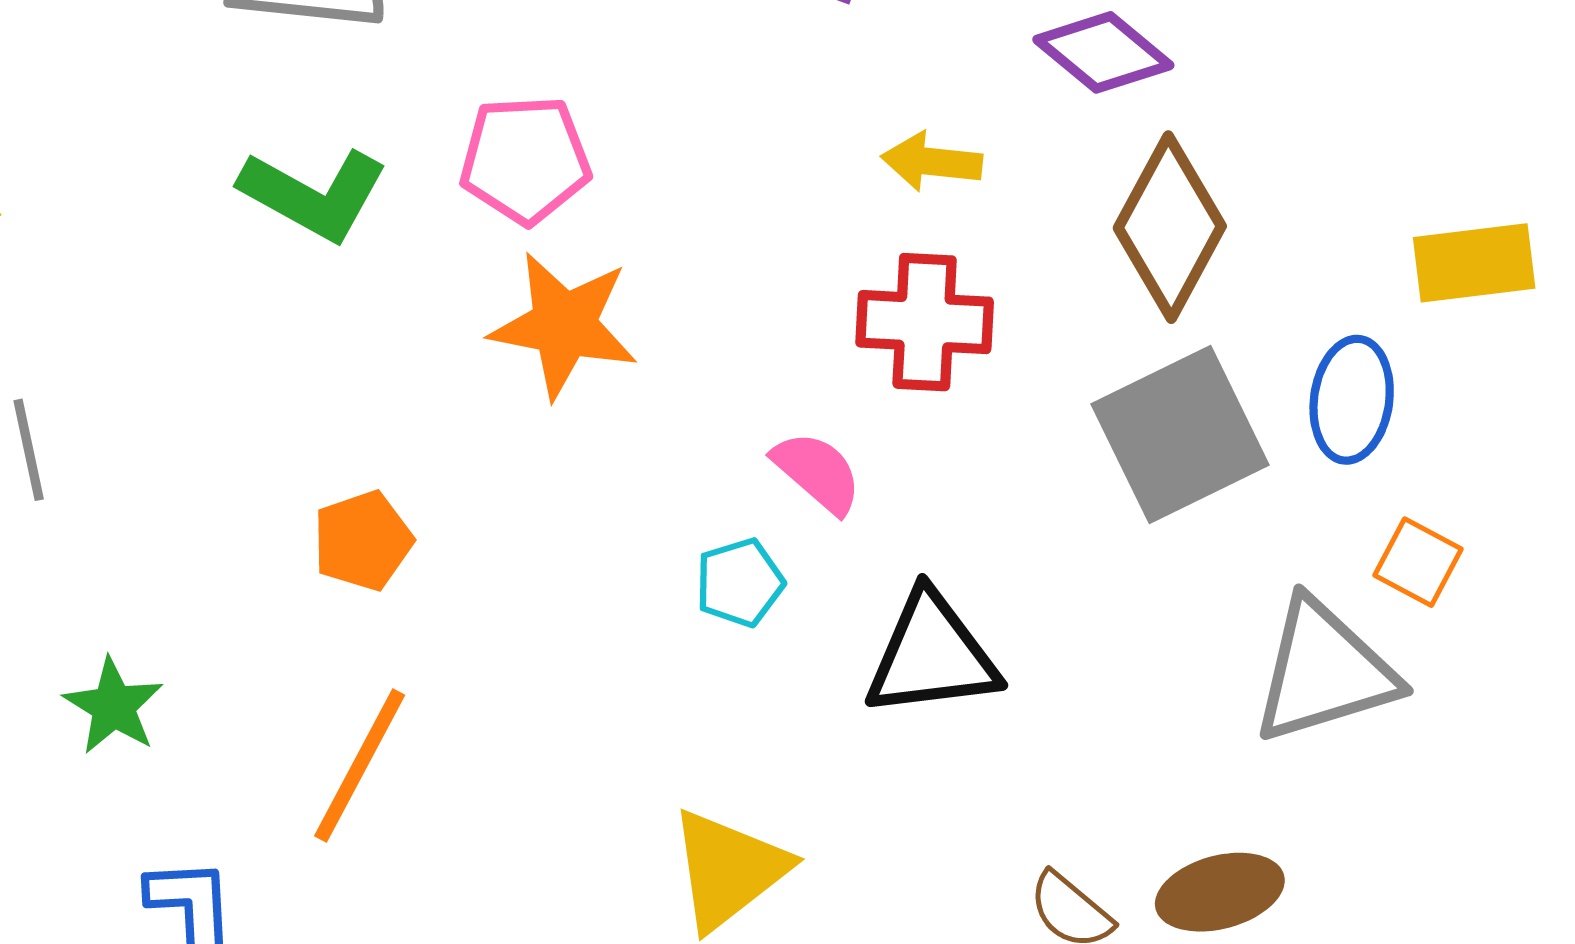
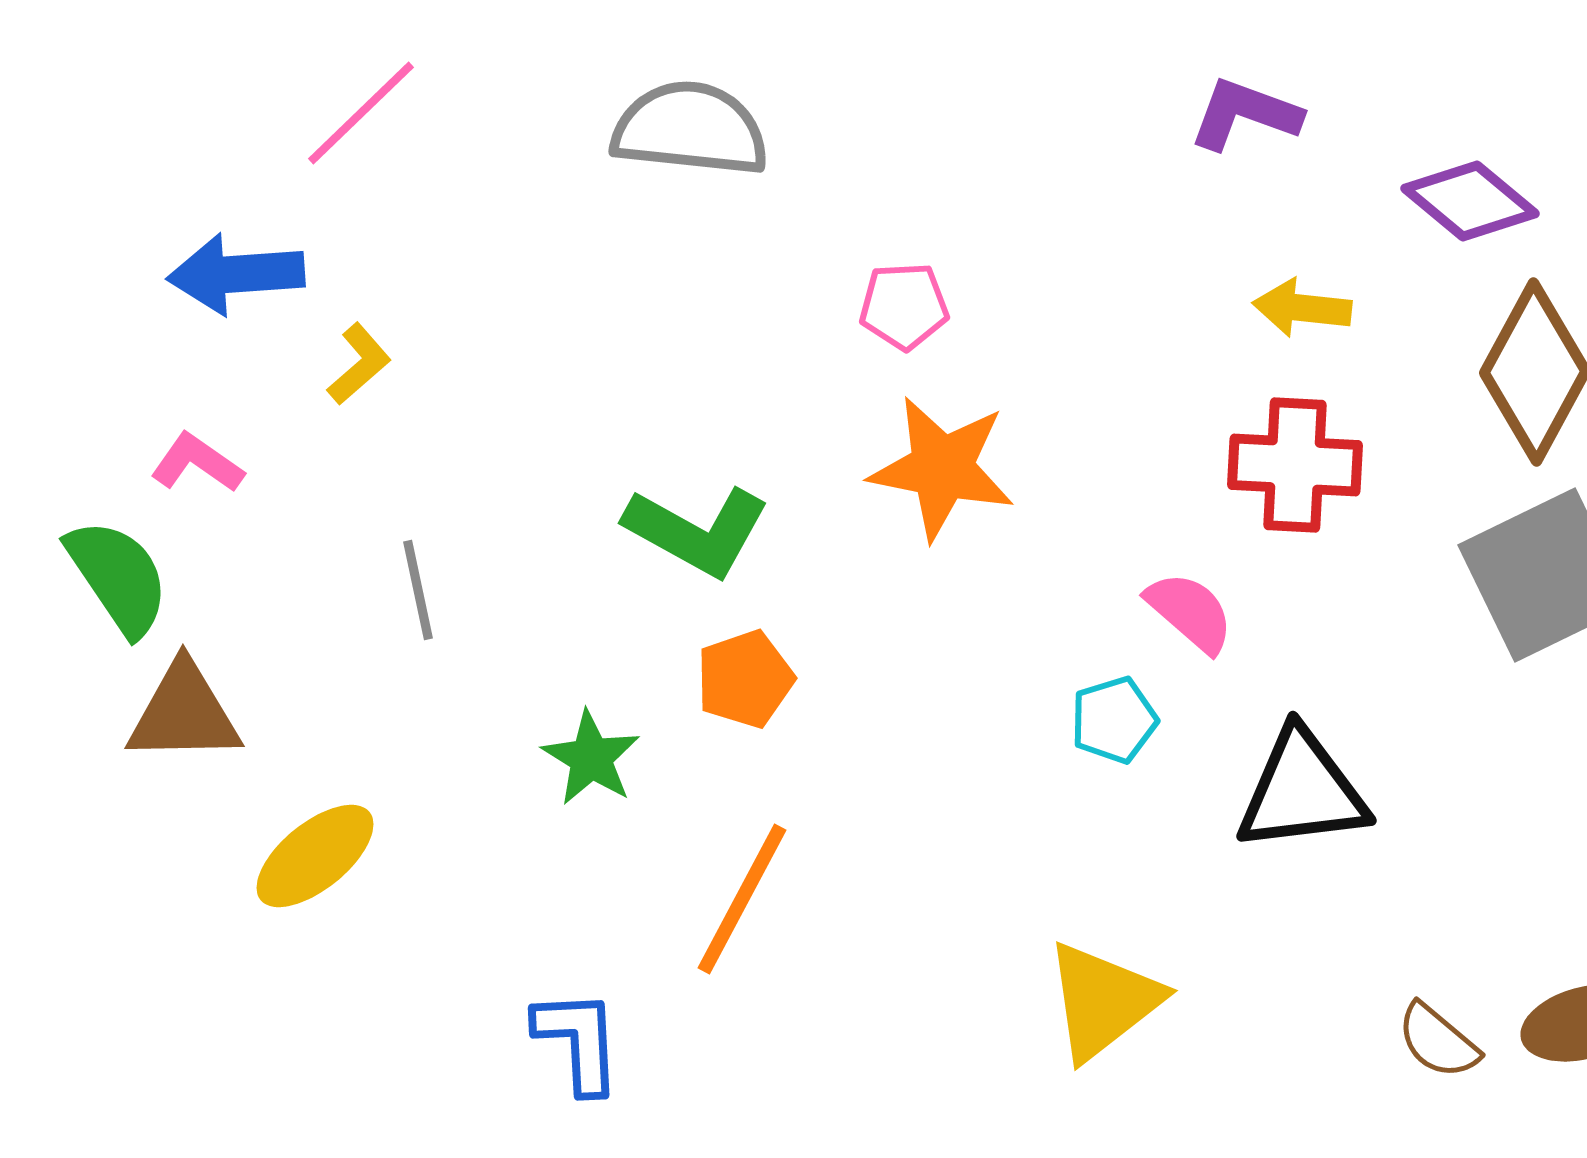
pink pentagon: (525, 160) -> (904, 306), size x0.7
green L-shape: (314, 194) -> (697, 531), moved
green star: (113, 706) -> (591, 758), moved

